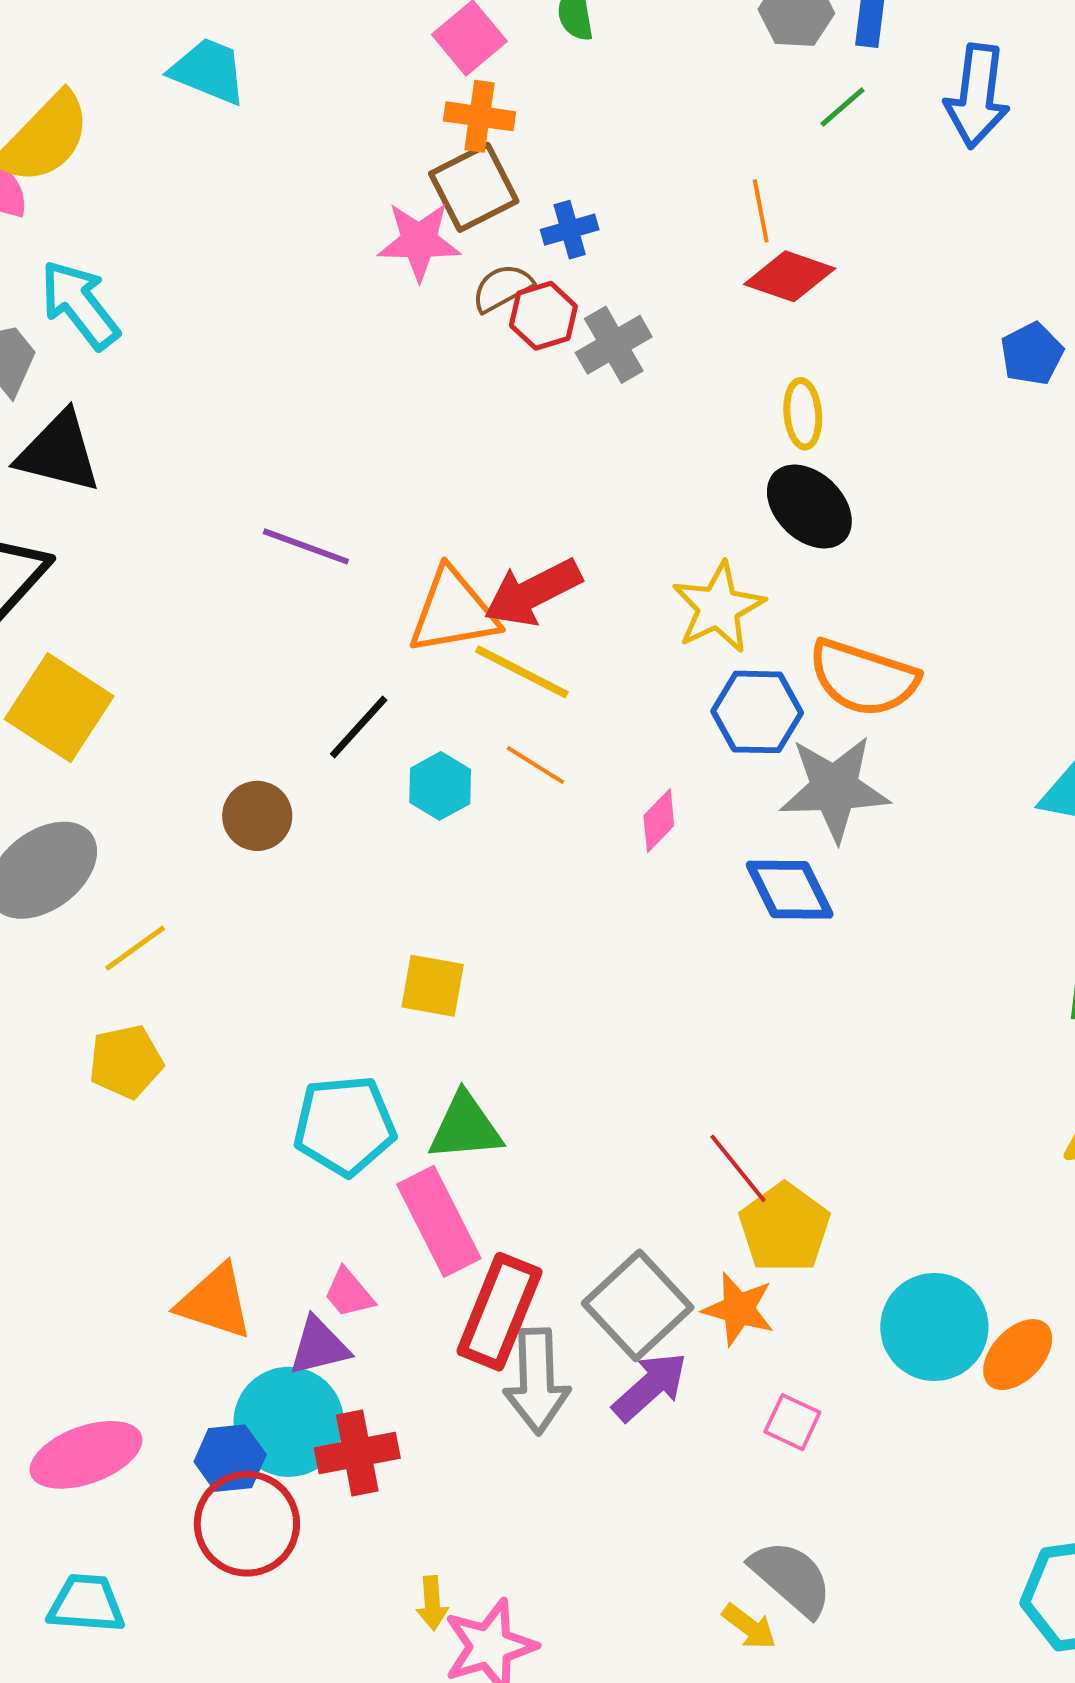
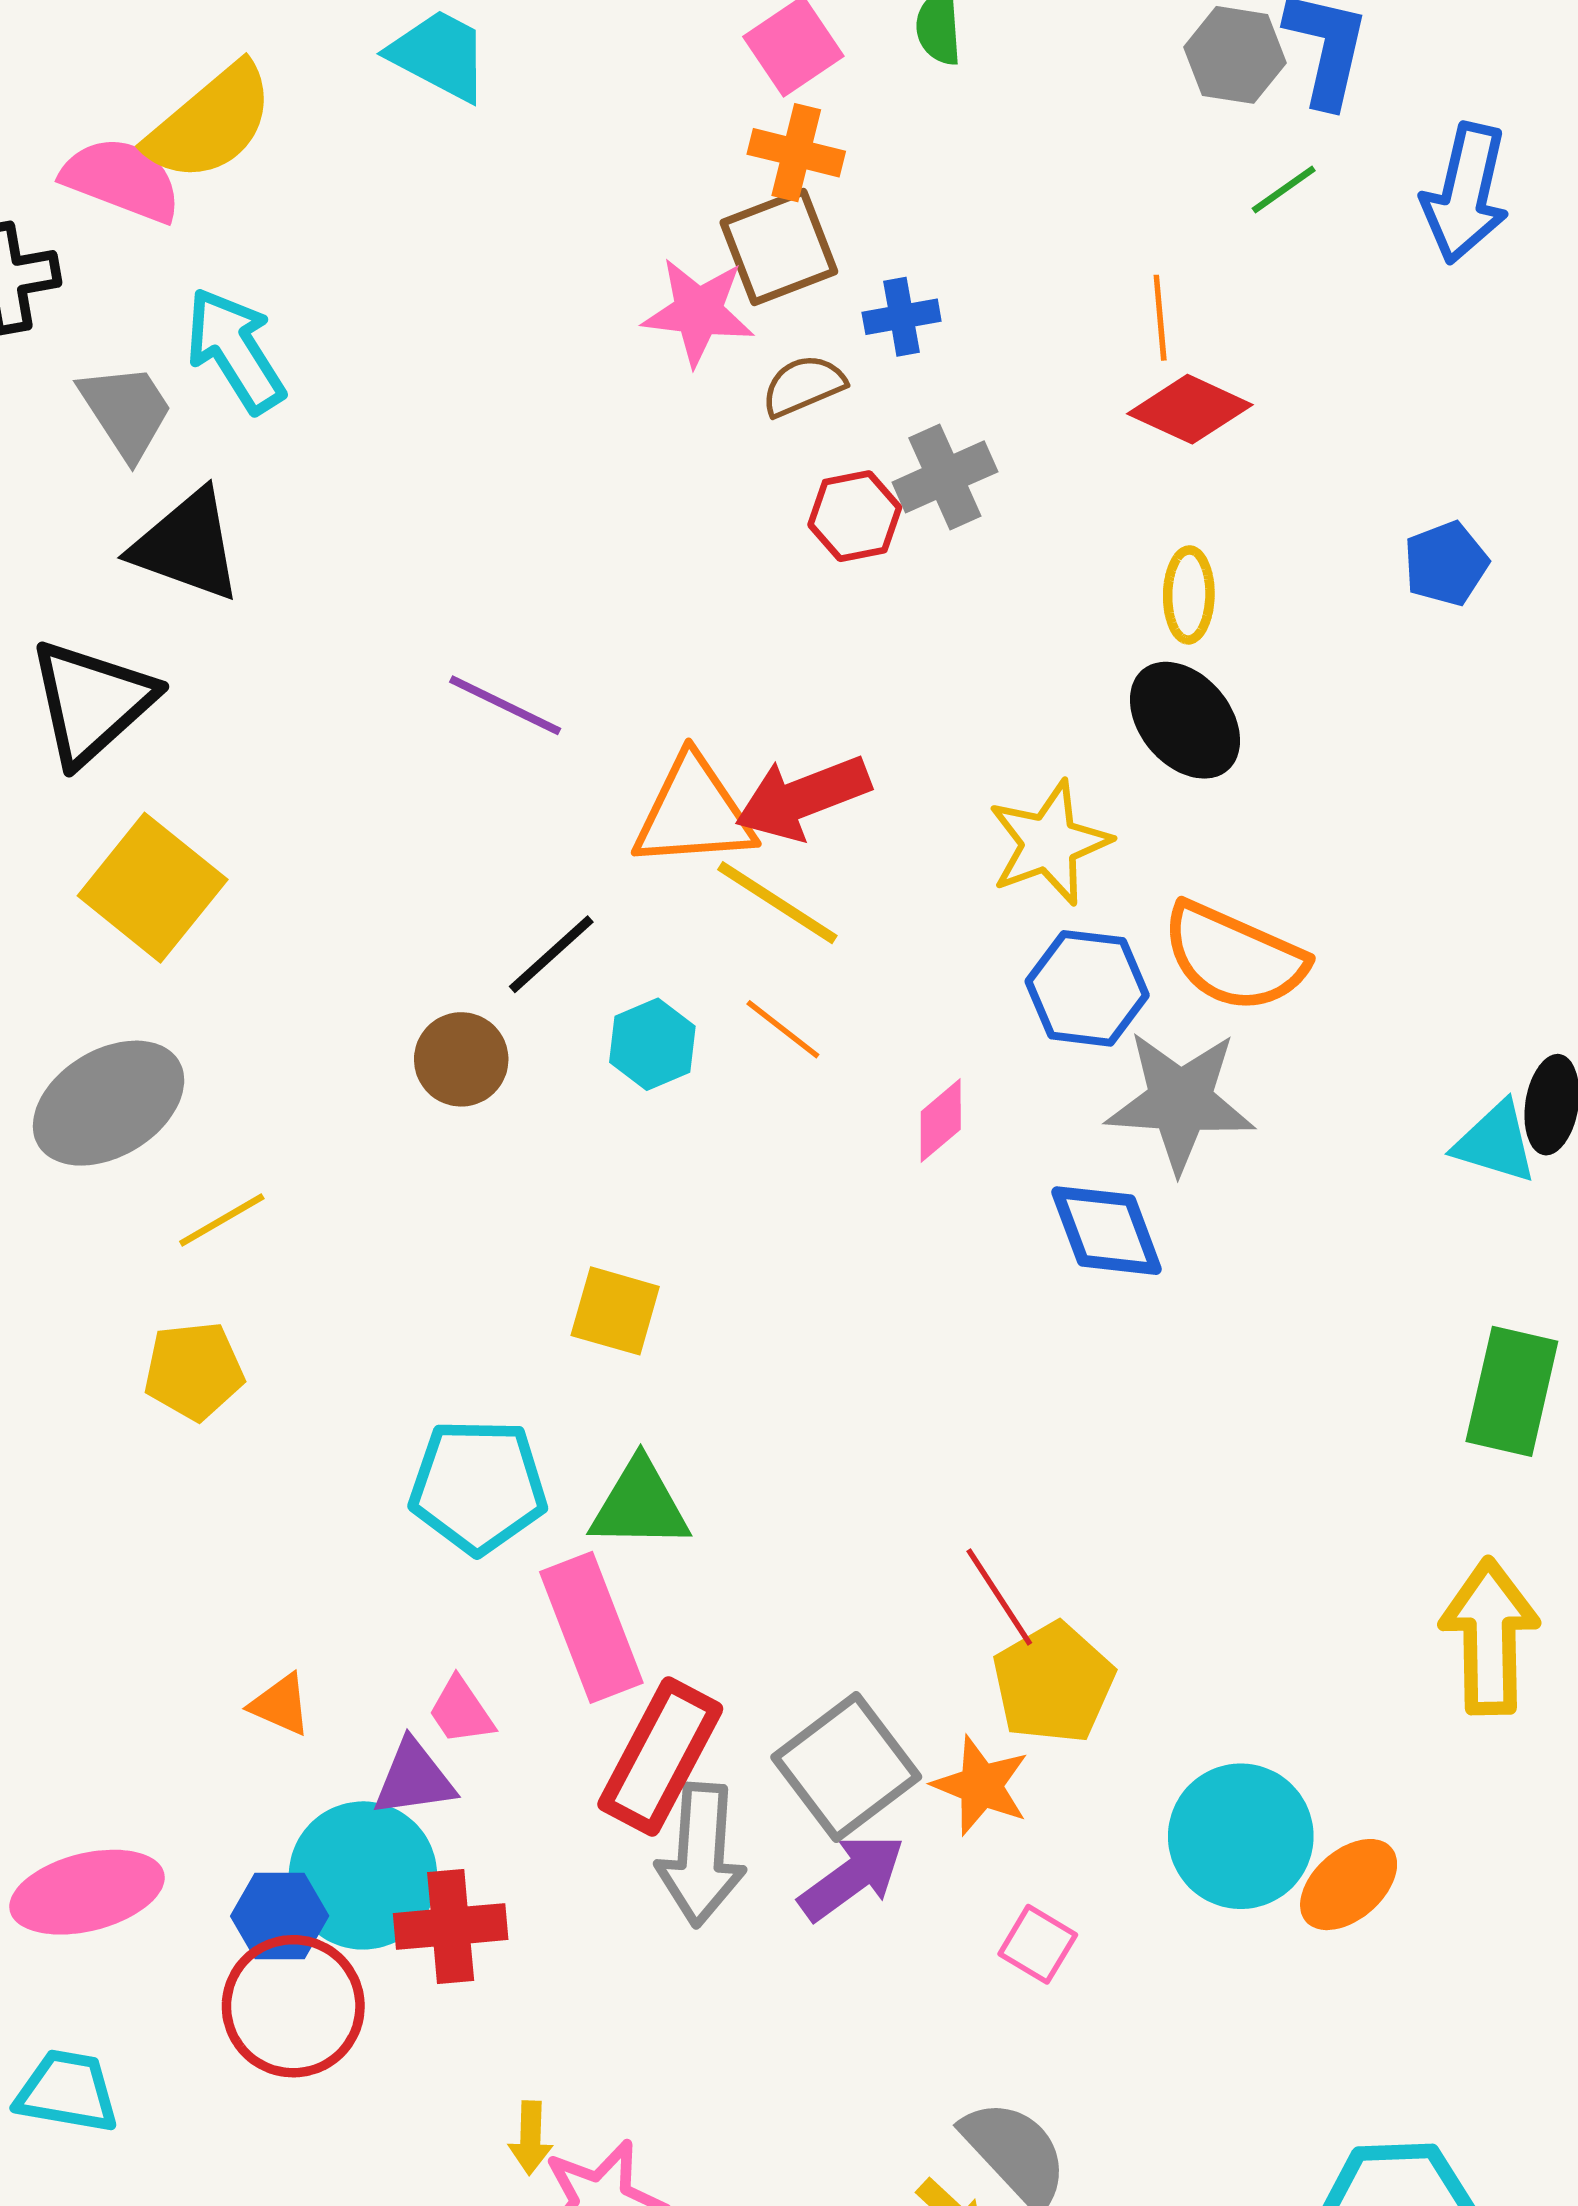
red hexagon: (543, 316) -> (855, 516), moved
blue pentagon: (1032, 354) -> (1446, 564), moved
brown circle: (257, 816) -> (461, 1059), moved
orange triangle: (215, 1302) -> (281, 1705), size x0.6

